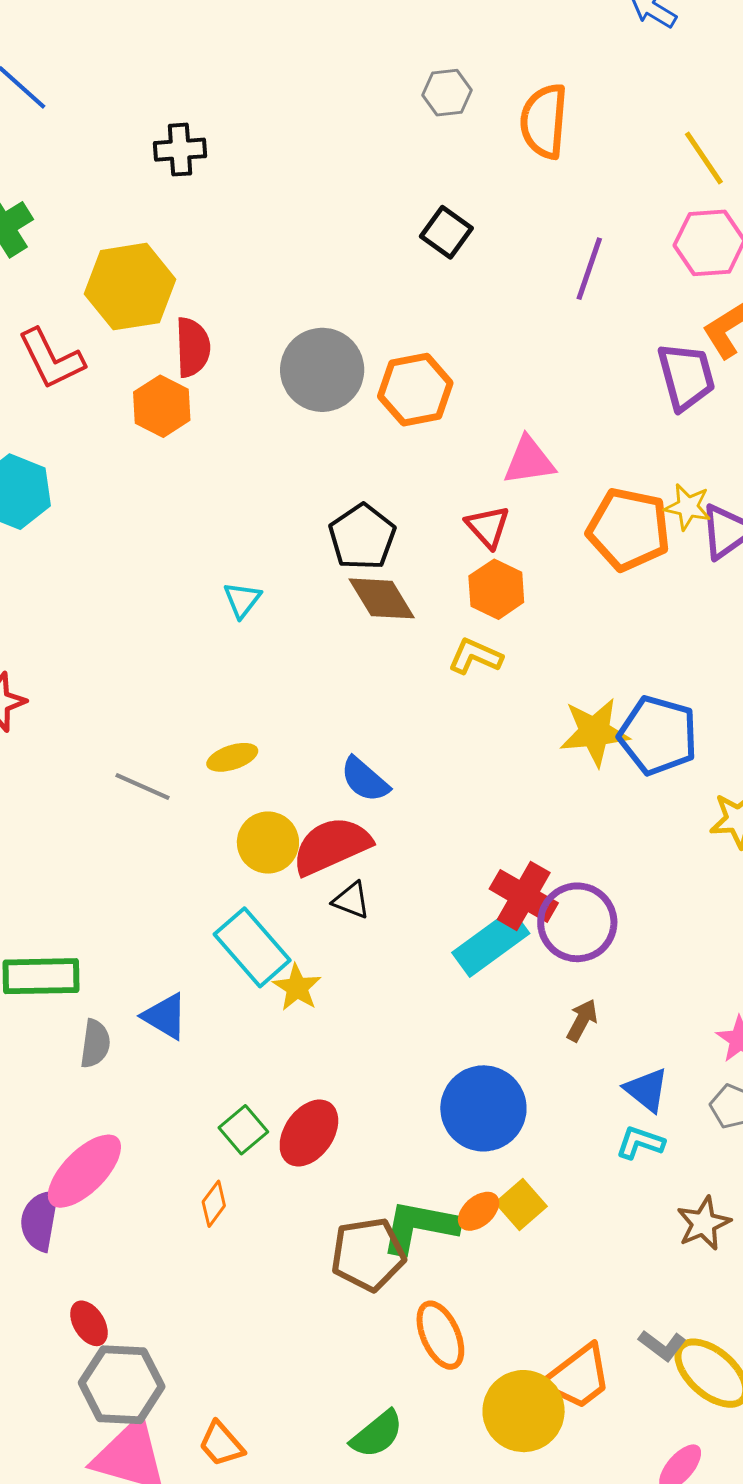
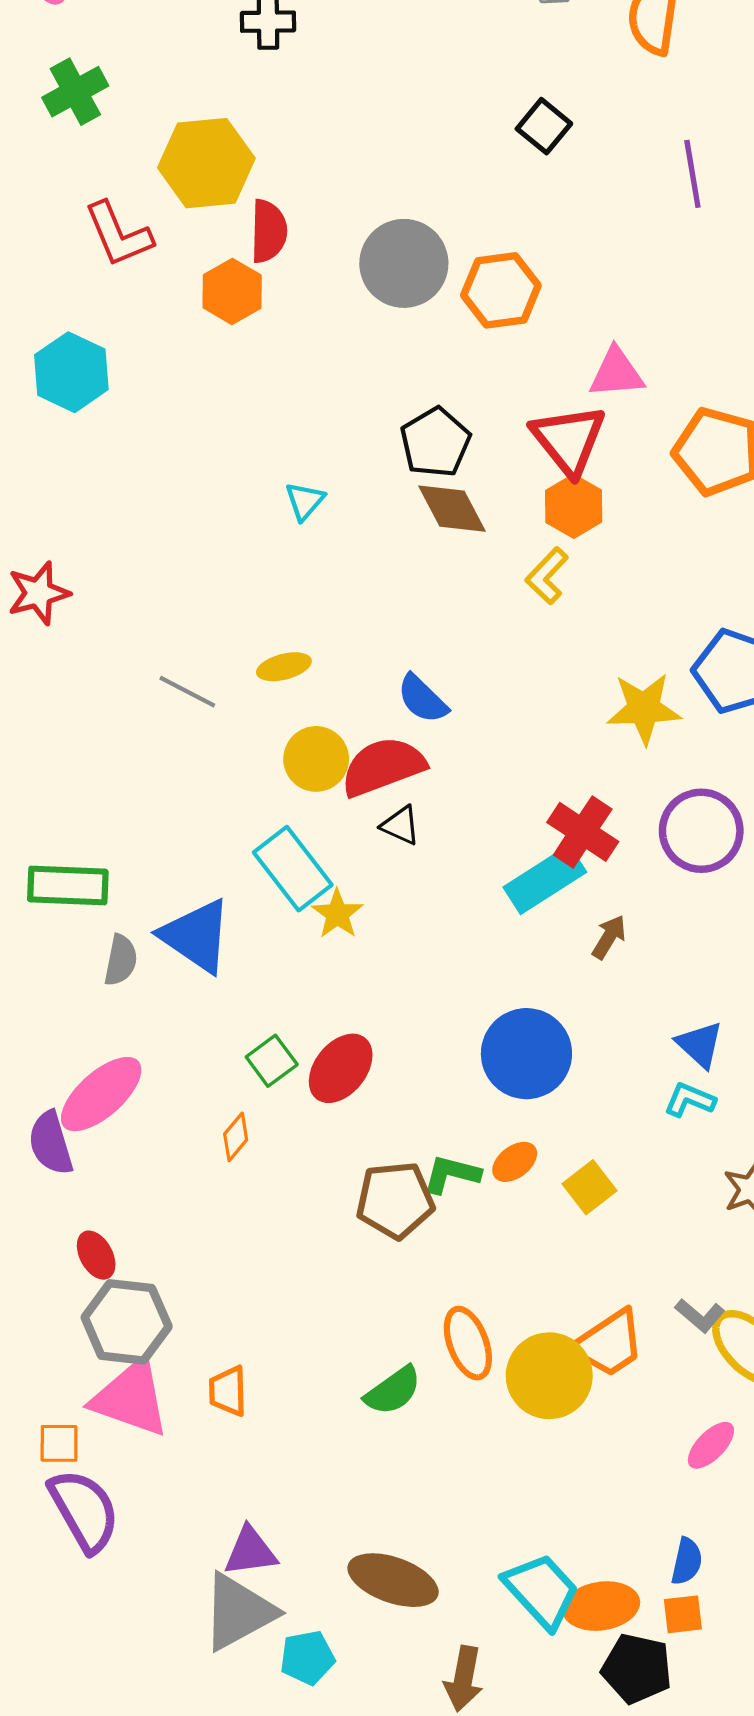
purple line: (589, 269) -> (692, 174), turned -32
red triangle: (488, 527) -> (569, 440), size x1.6
yellow L-shape: (475, 656) -> (547, 576), turned -74
yellow star: (594, 732) -> (644, 709), moved
purple circle: (577, 922) -> (701, 831), moved
blue triangle: (165, 1016) -> (196, 936), size x1.5
brown arrow: (582, 1020) -> (609, 937), moved
yellow square: (521, 1204) -> (589, 1187), moved
purple semicircle: (40, 1220) -> (51, 1143), turned -30
green L-shape: (420, 1227) -> (452, 1174), size x0.7
orange ellipse: (440, 1335) -> (468, 1343), moved
orange trapezoid: (221, 1444) -> (228, 1391), turned 36

